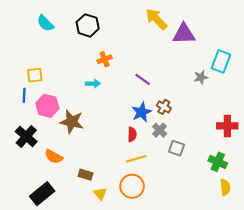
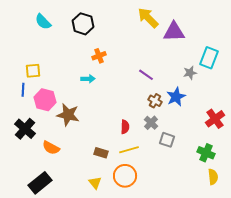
purple line: (143, 79) -> (146, 75), moved
blue star: (142, 112) -> (176, 97), moved
red cross: (227, 126) -> (215, 119), turned -36
brown rectangle: (85, 175) -> (101, 153), moved

